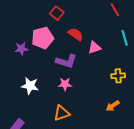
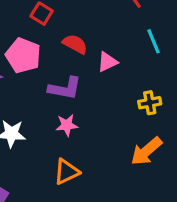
pink pentagon: (43, 38) -> (23, 55), turned -30
orange arrow: (113, 106) -> (146, 151), size x1.5

